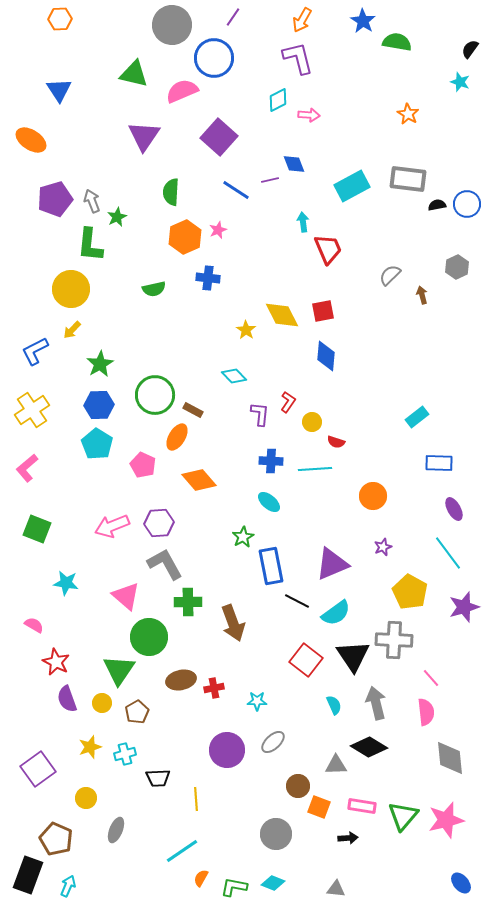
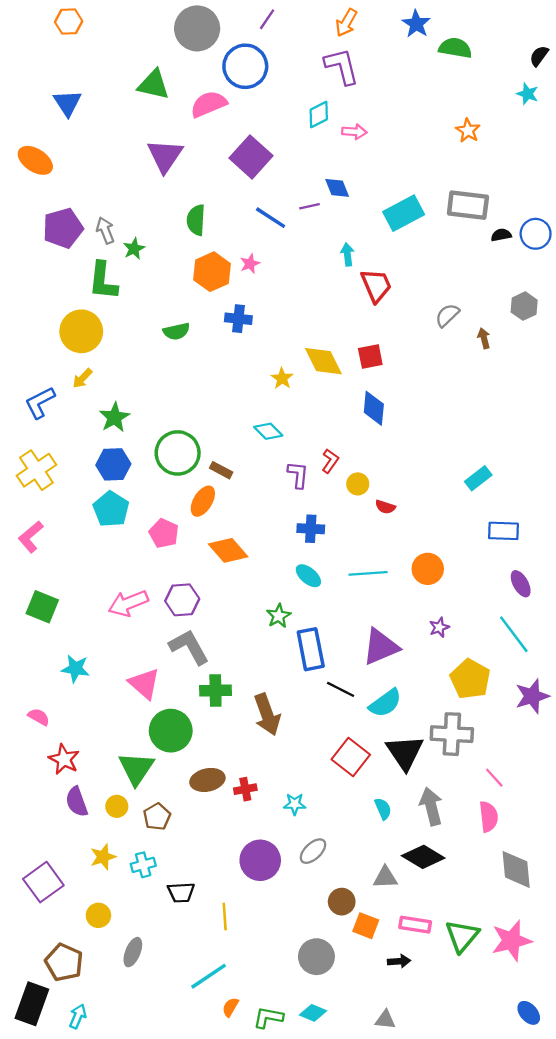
cyan line: (315, 469) -> (368, 573), moved

